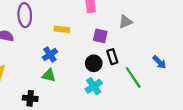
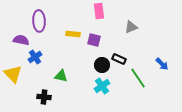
purple square: (100, 36) -> (94, 40), moved
blue cross: (50, 55) -> (35, 57), moved
black rectangle: (112, 57) -> (119, 59), turned -48

